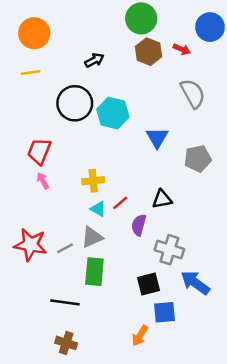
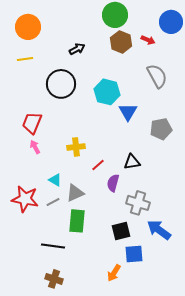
cyan hexagon: (113, 113) -> (107, 92), moved
cyan triangle: (98, 209) -> (55, 180), moved

